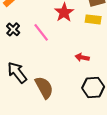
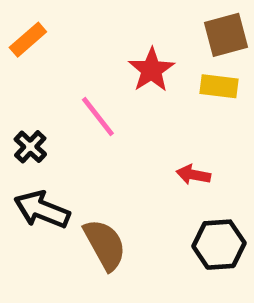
black cross: (13, 29) -> (30, 147), moved
black arrow: (17, 72) -> (42, 210), turned -30

